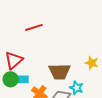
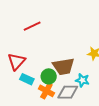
green circle: (11, 79) -> (49, 76), moved
cyan rectangle: (22, 79) -> (27, 79), turned 32

